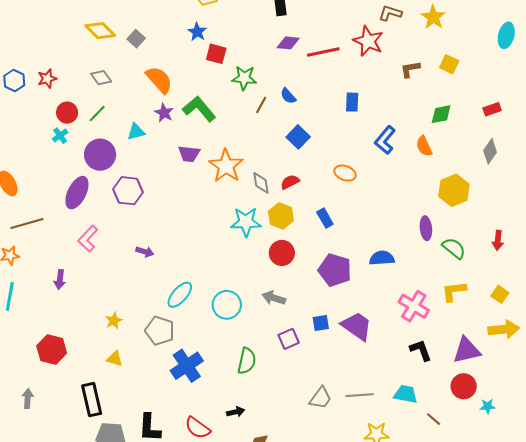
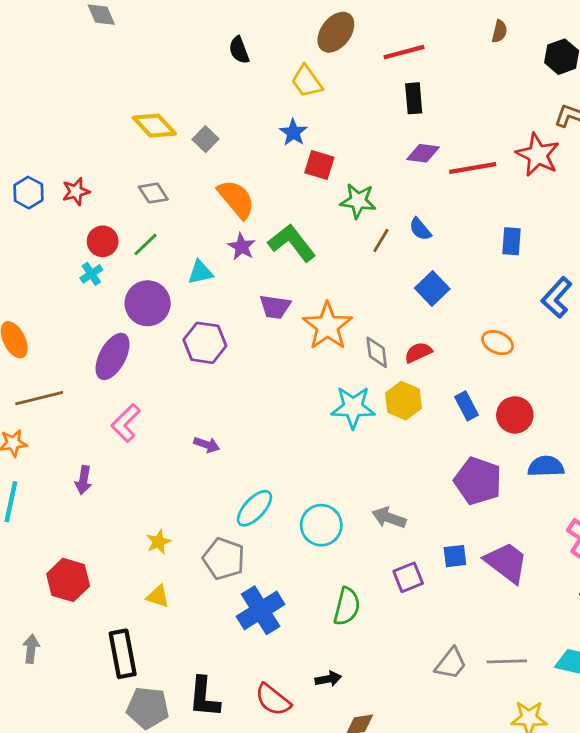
purple hexagon: (128, 191) -> (205, 343), moved
red circle: (282, 253) -> (515, 415), moved

